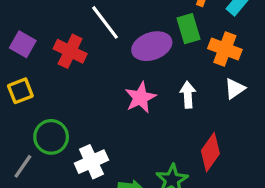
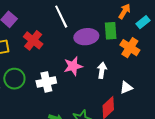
red cross: (70, 51) -> (33, 40), moved
white triangle: (235, 89) -> (126, 87), moved
white cross: (91, 162) -> (46, 82), moved

